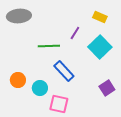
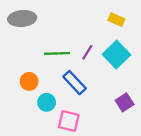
purple line: (75, 33) -> (87, 52), moved
orange circle: (18, 80) -> (29, 81), moved

